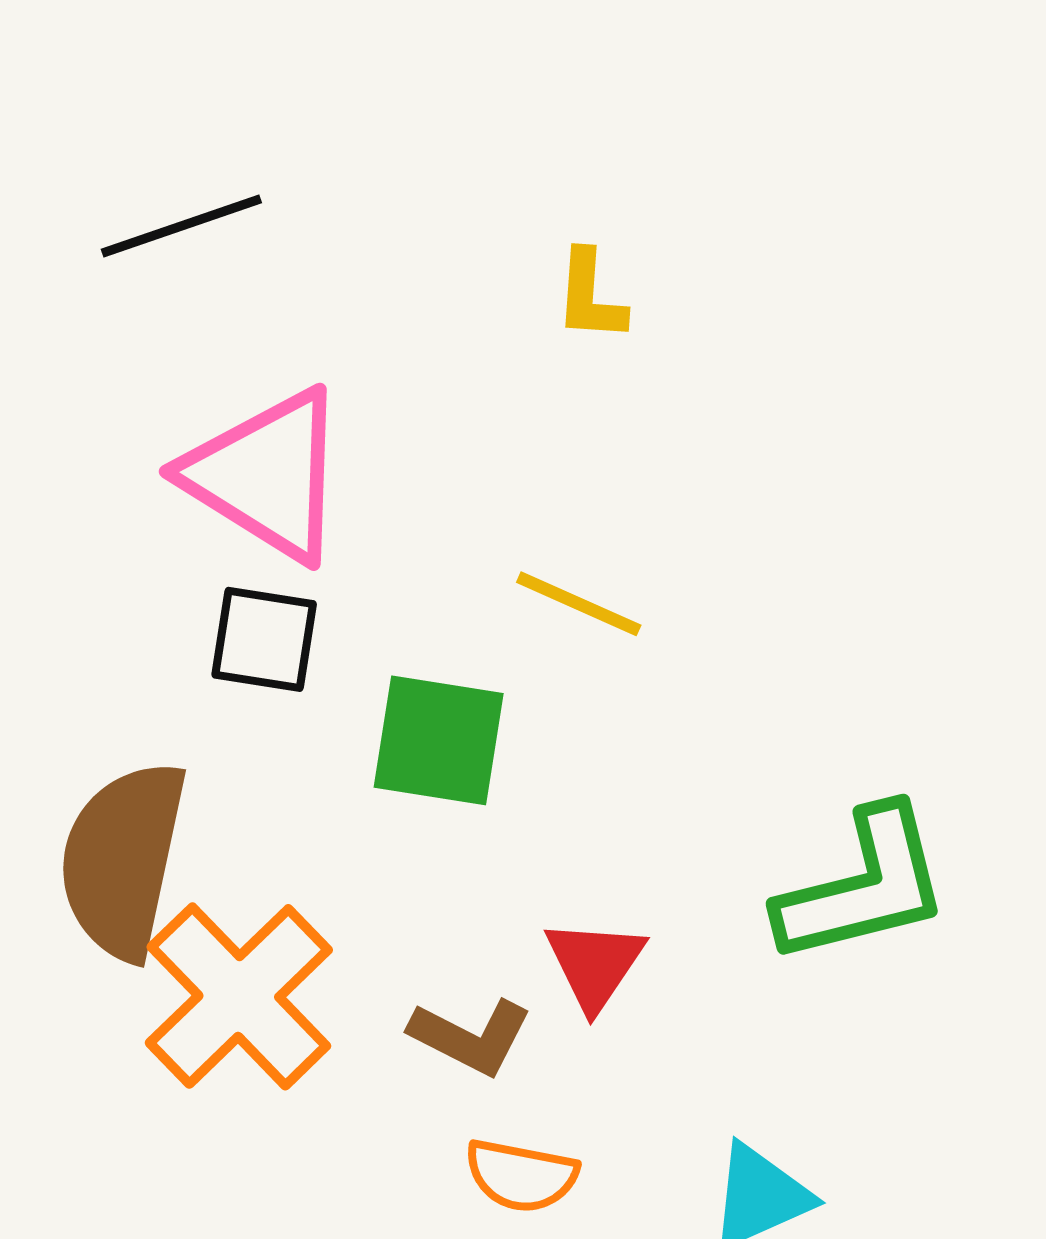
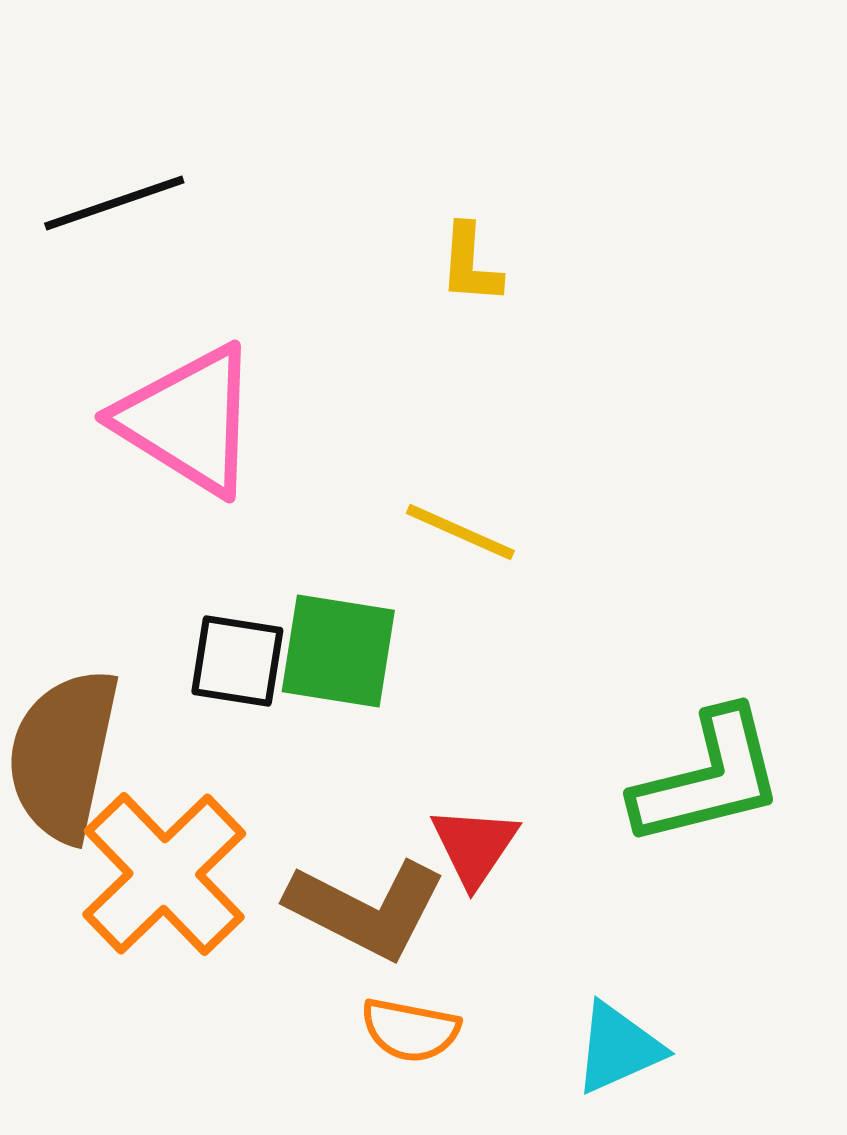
black square: (264, 639) -> (237, 661), moved
brown L-shape: (471, 1037) -> (366, 909), size x1.5

